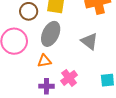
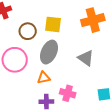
pink cross: (69, 78) -> (68, 93), turned -35

